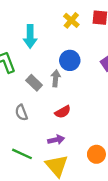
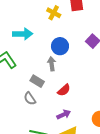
cyan arrow: (30, 36) -> (23, 34), turned -78
gray rectangle: (34, 83) -> (37, 81), moved

